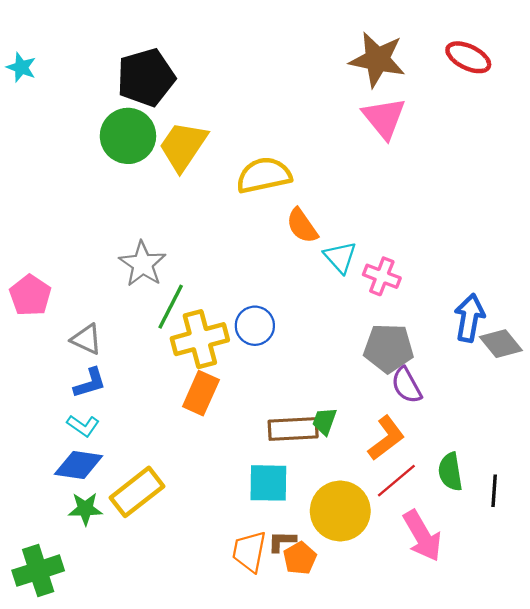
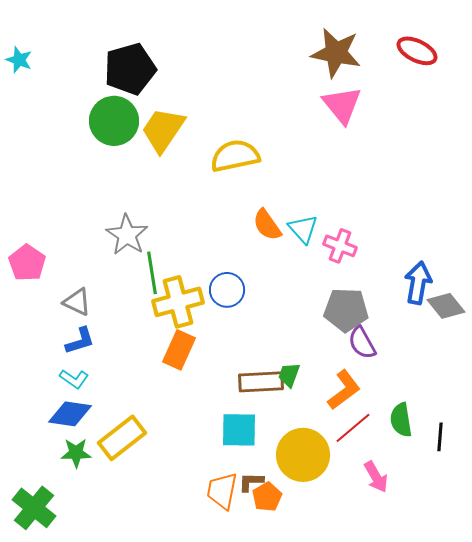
orange semicircle: (302, 226) -> (267, 225), moved
green line: (171, 307) -> (152, 273), turned -36
pink arrow: (422, 536) -> (376, 477), size x0.7
green cross: (38, 571) -> (34, 508), turned -33

